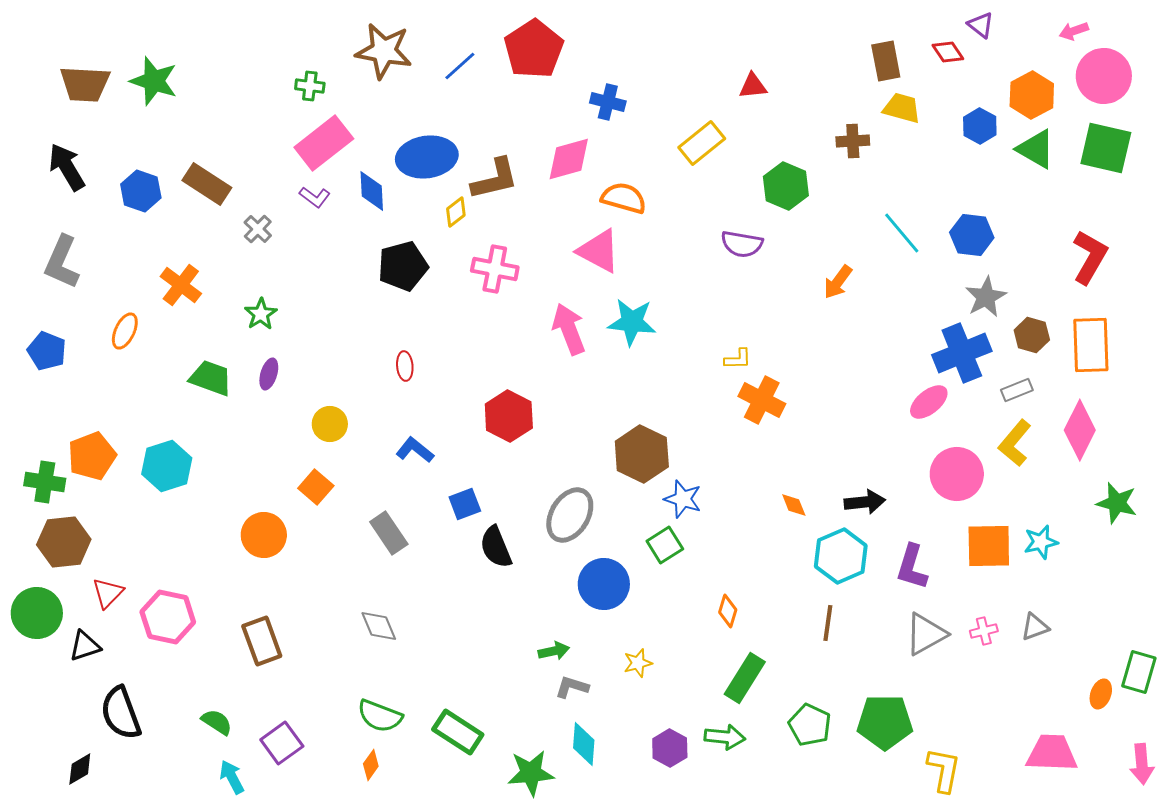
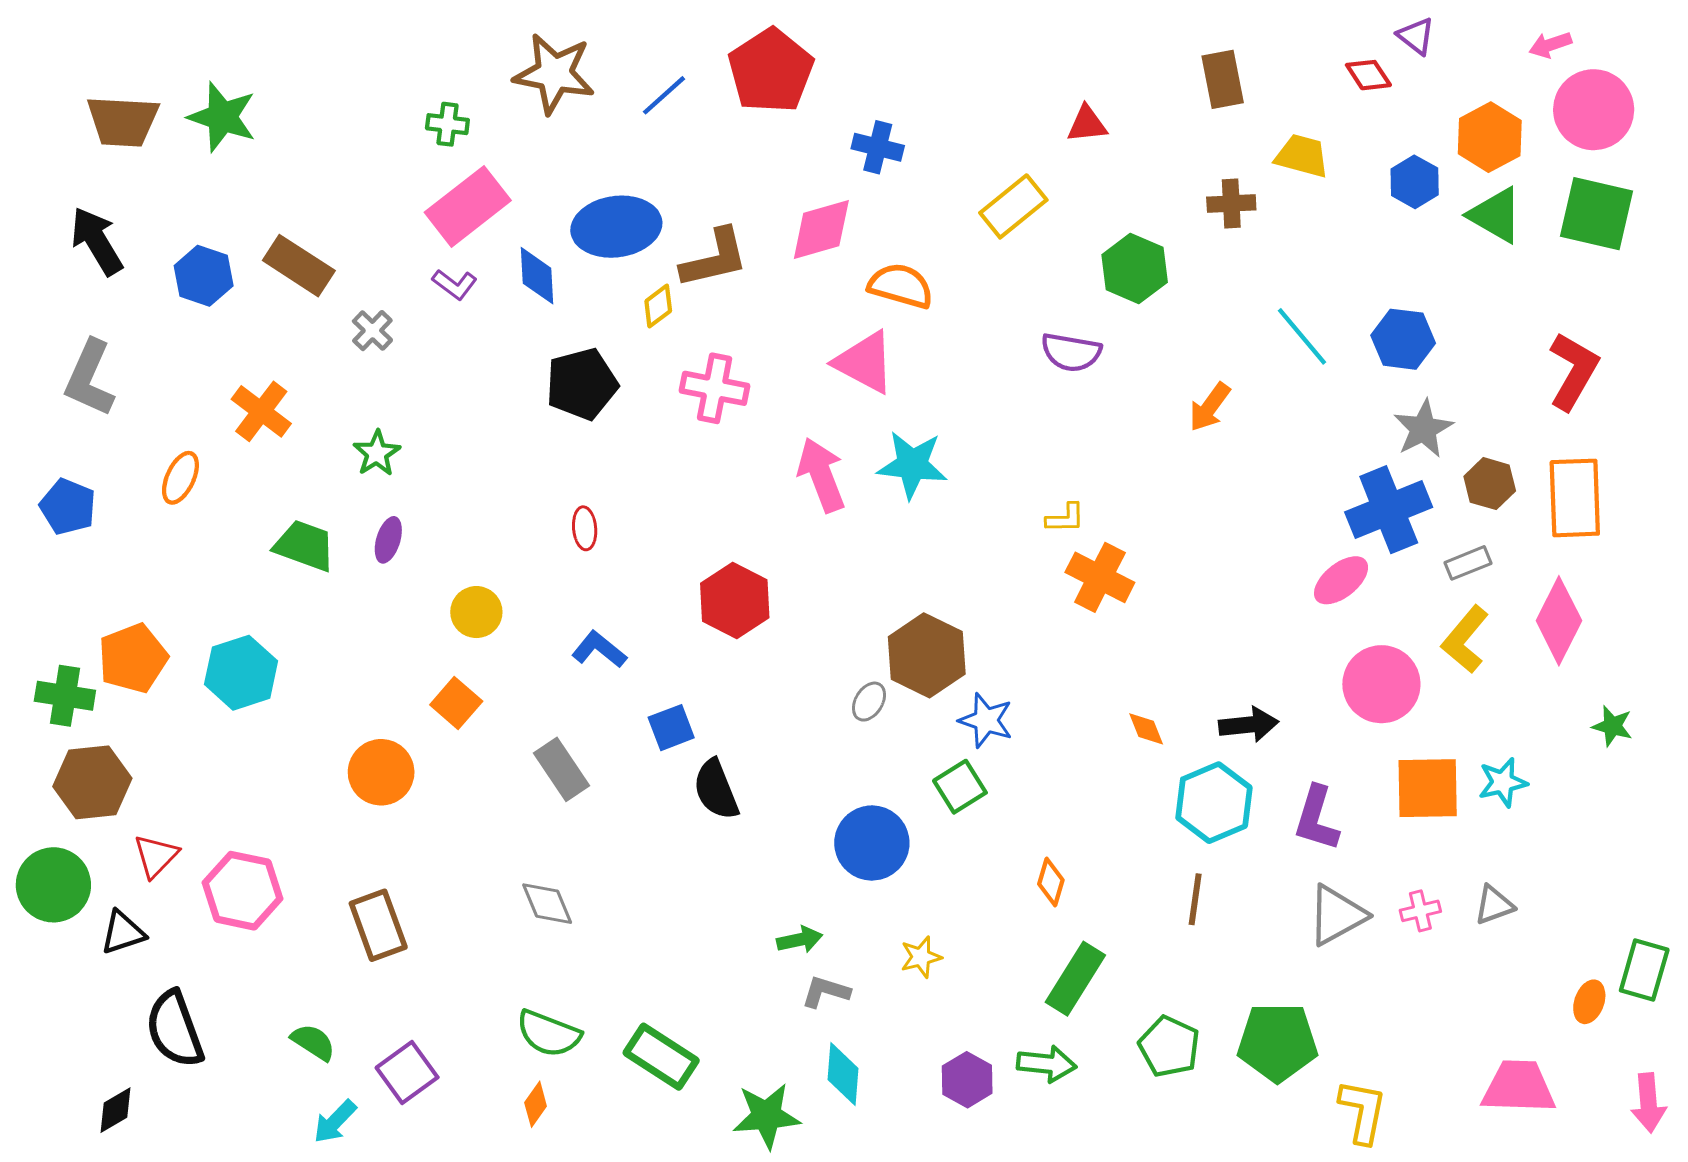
brown rectangle: (886, 61) -> (1223, 79), moved
green star: (1117, 503) -> (1612, 726), size x0.7
gray ellipse: (570, 515) -> (869, 702), moved, size x0.5
cyan arrow: (232, 777) -> (335, 1122), turned -108

